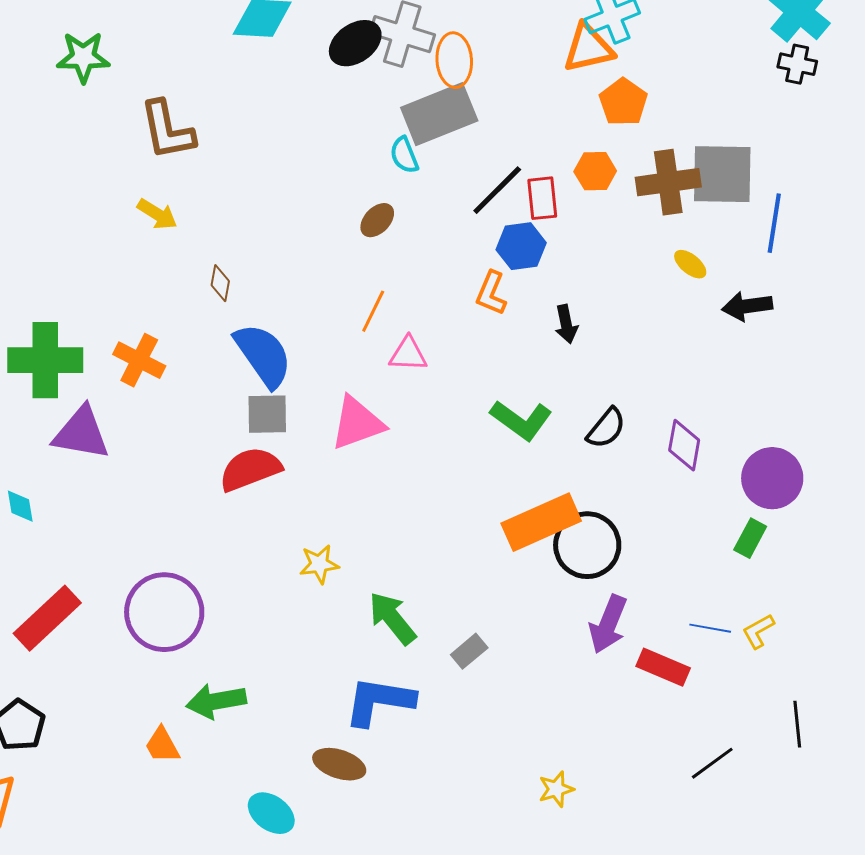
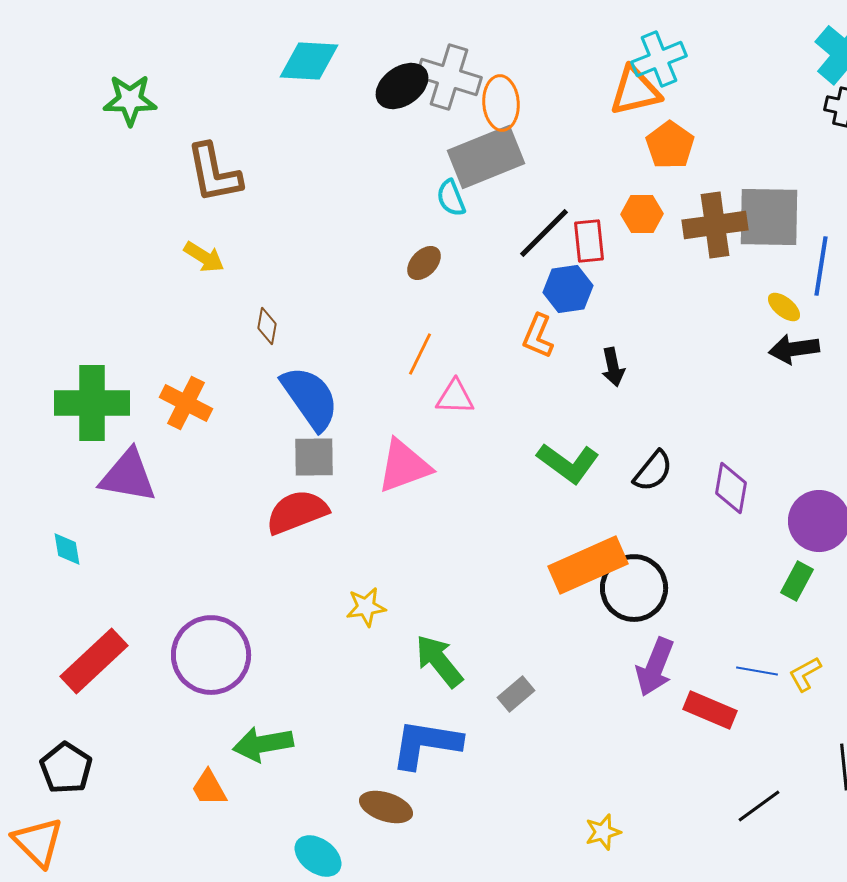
yellow ellipse: (690, 264) -> (784, 307), moved

